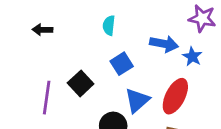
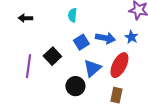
blue arrow: (164, 44) -> (105, 38), moved

